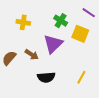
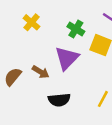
yellow cross: (23, 22) -> (32, 22), moved, turned 32

